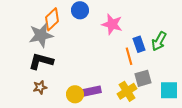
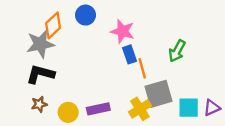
blue rectangle: (139, 44) -> (130, 54), moved
gray square: (143, 78) -> (158, 94), size x1.4
yellow circle: (75, 94) -> (68, 112), moved

